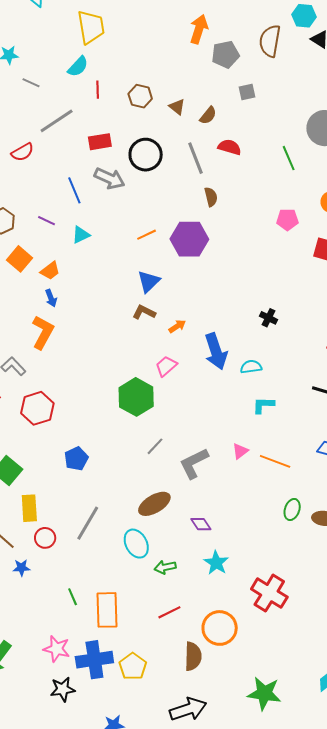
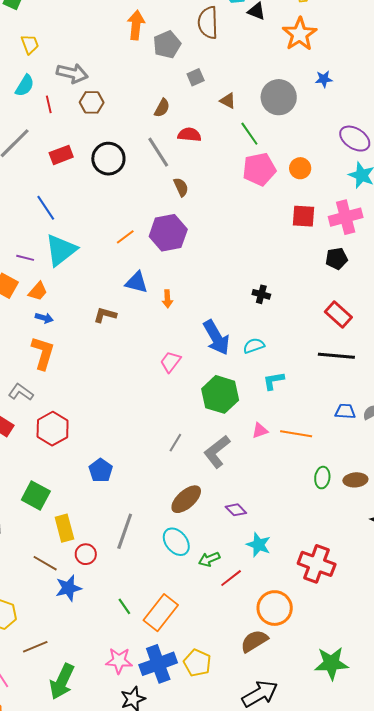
yellow trapezoid: (91, 27) -> (30, 44), size x0.6
brown triangle: (177, 107) -> (228, 101), moved
gray arrow: (110, 178) -> (72, 73), moved
pink pentagon: (287, 220) -> (259, 169), moved, size x1.5
purple line: (47, 221) -> (25, 258), moved
cyan triangle: (81, 235) -> (61, 250), size x1.8
blue triangle: (149, 281) -> (137, 282), turned -50
blue arrow: (51, 298) -> (44, 318), turned -42
brown L-shape: (144, 312) -> (105, 315), moved
orange arrow: (177, 326) -> (167, 299), moved, turned 132
green hexagon: (136, 397) -> (220, 394), moved
pink triangle: (240, 451) -> (260, 431), turned 30
blue star: (21, 568) -> (68, 588), size x1.5
orange rectangle: (107, 610) -> (161, 613), turned 51
red line: (169, 612) -> (231, 578), moved
brown semicircle: (193, 656) -> (254, 641), turned -112

